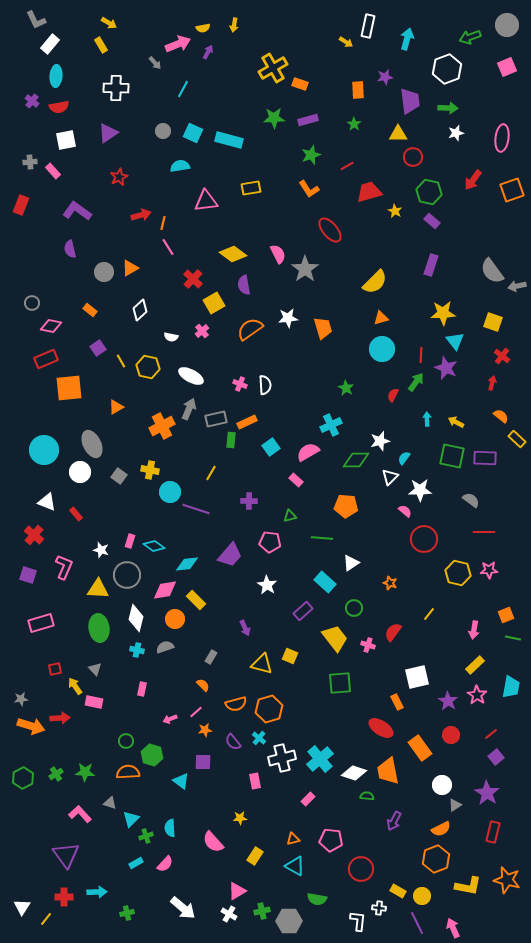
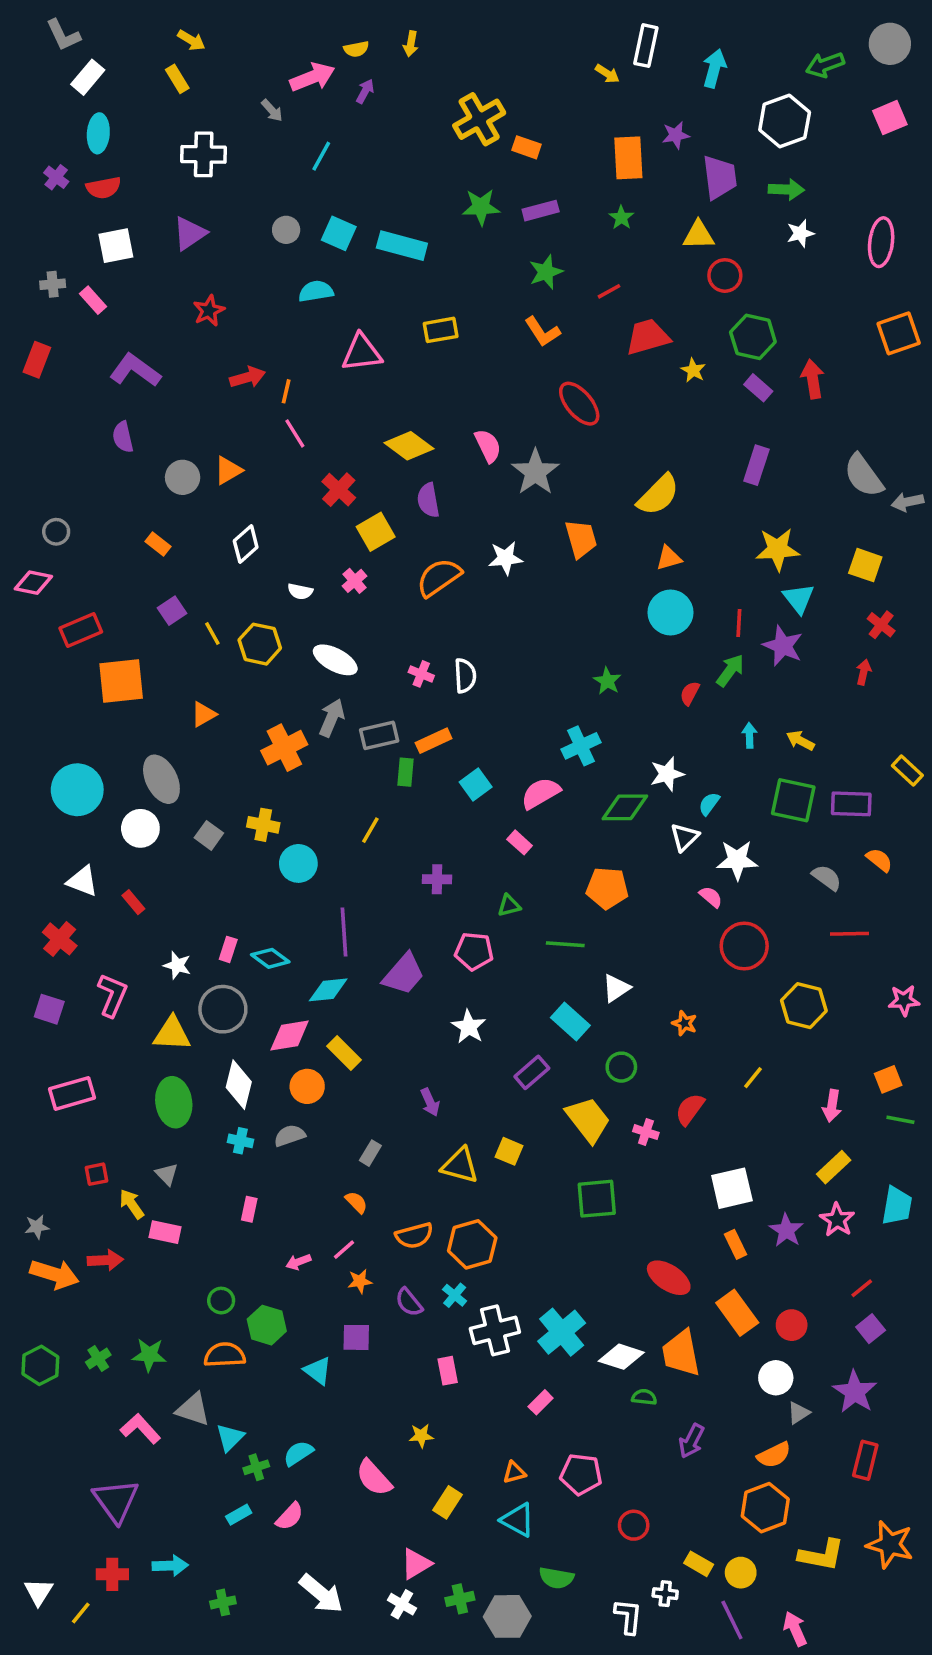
orange rectangle: (358, 90) -> (628, 158), size x1.4
red arrow: (473, 180) -> (813, 379), moved, turned 135
pink diamond: (51, 326) -> (33, 583), moved
orange trapezoid: (323, 328) -> (581, 539), moved
orange semicircle: (501, 416) -> (879, 860), moved
purple line: (196, 509) -> (344, 932), moved, turned 68
pink star: (489, 570) -> (904, 1000), moved
orange rectangle: (397, 702) -> (735, 1244), moved
red circle: (451, 735) -> (792, 1325), moved
gray triangle: (110, 803) -> (193, 1409), size x1.5
cyan semicircle: (170, 828) -> (298, 1453), turned 60
red circle: (361, 869) -> (634, 1525), size x0.7

